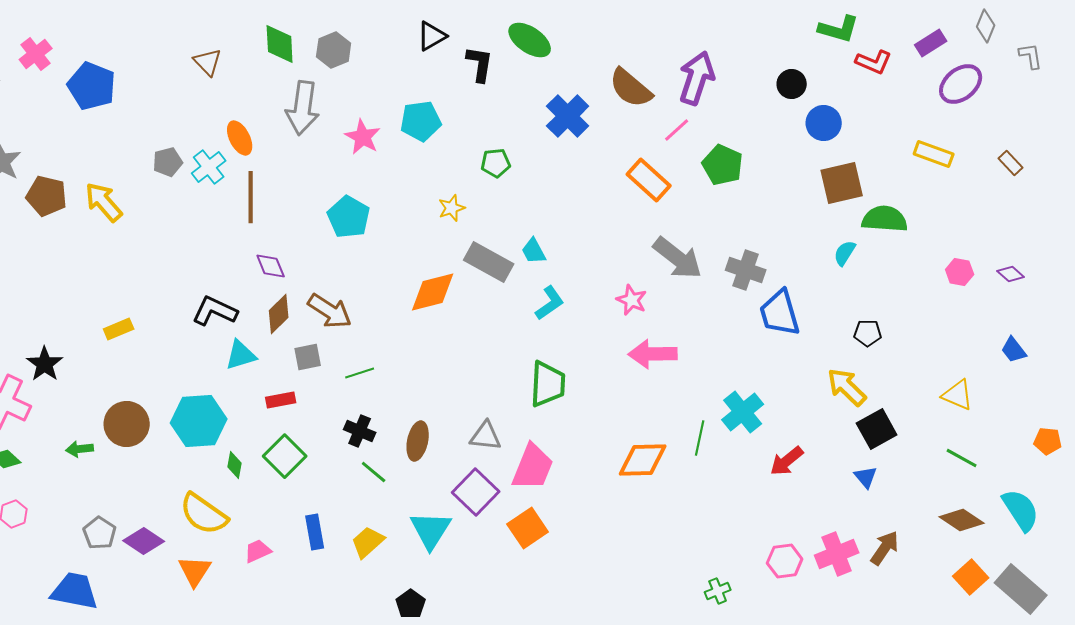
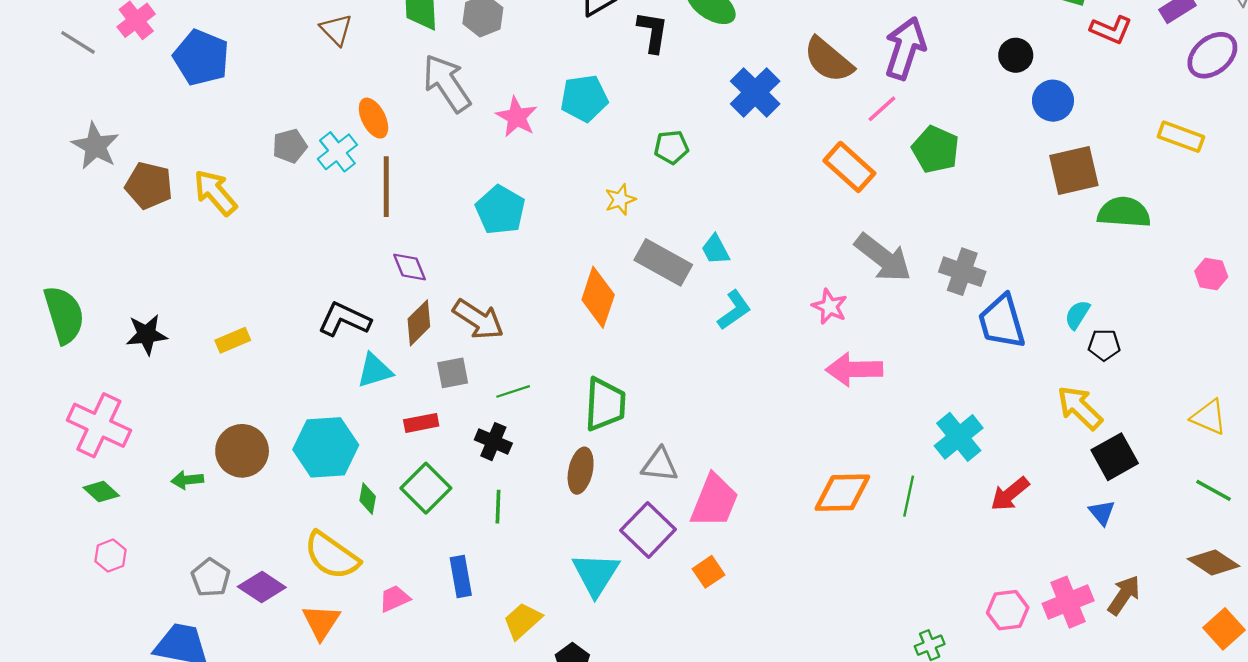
gray arrow: (303, 108) -> (447, 83), turned 138
cyan semicircle: (845, 253) -> (1077, 315), moved
orange diamond: (433, 292) -> (598, 297), turned -57
black star: (45, 364) -> (147, 334), moved, turned 30
green trapezoid: (548, 384) -> (605, 404), moved
black cross: (360, 431) -> (493, 442), moved
green line: (700, 438) -> (909, 496), moved
green line: (374, 472) -> (498, 507), moved, turned 52
orange square: (528, 528) -> (709, 572), size x0.7
yellow trapezoid: (368, 542) -> (522, 621), moved

